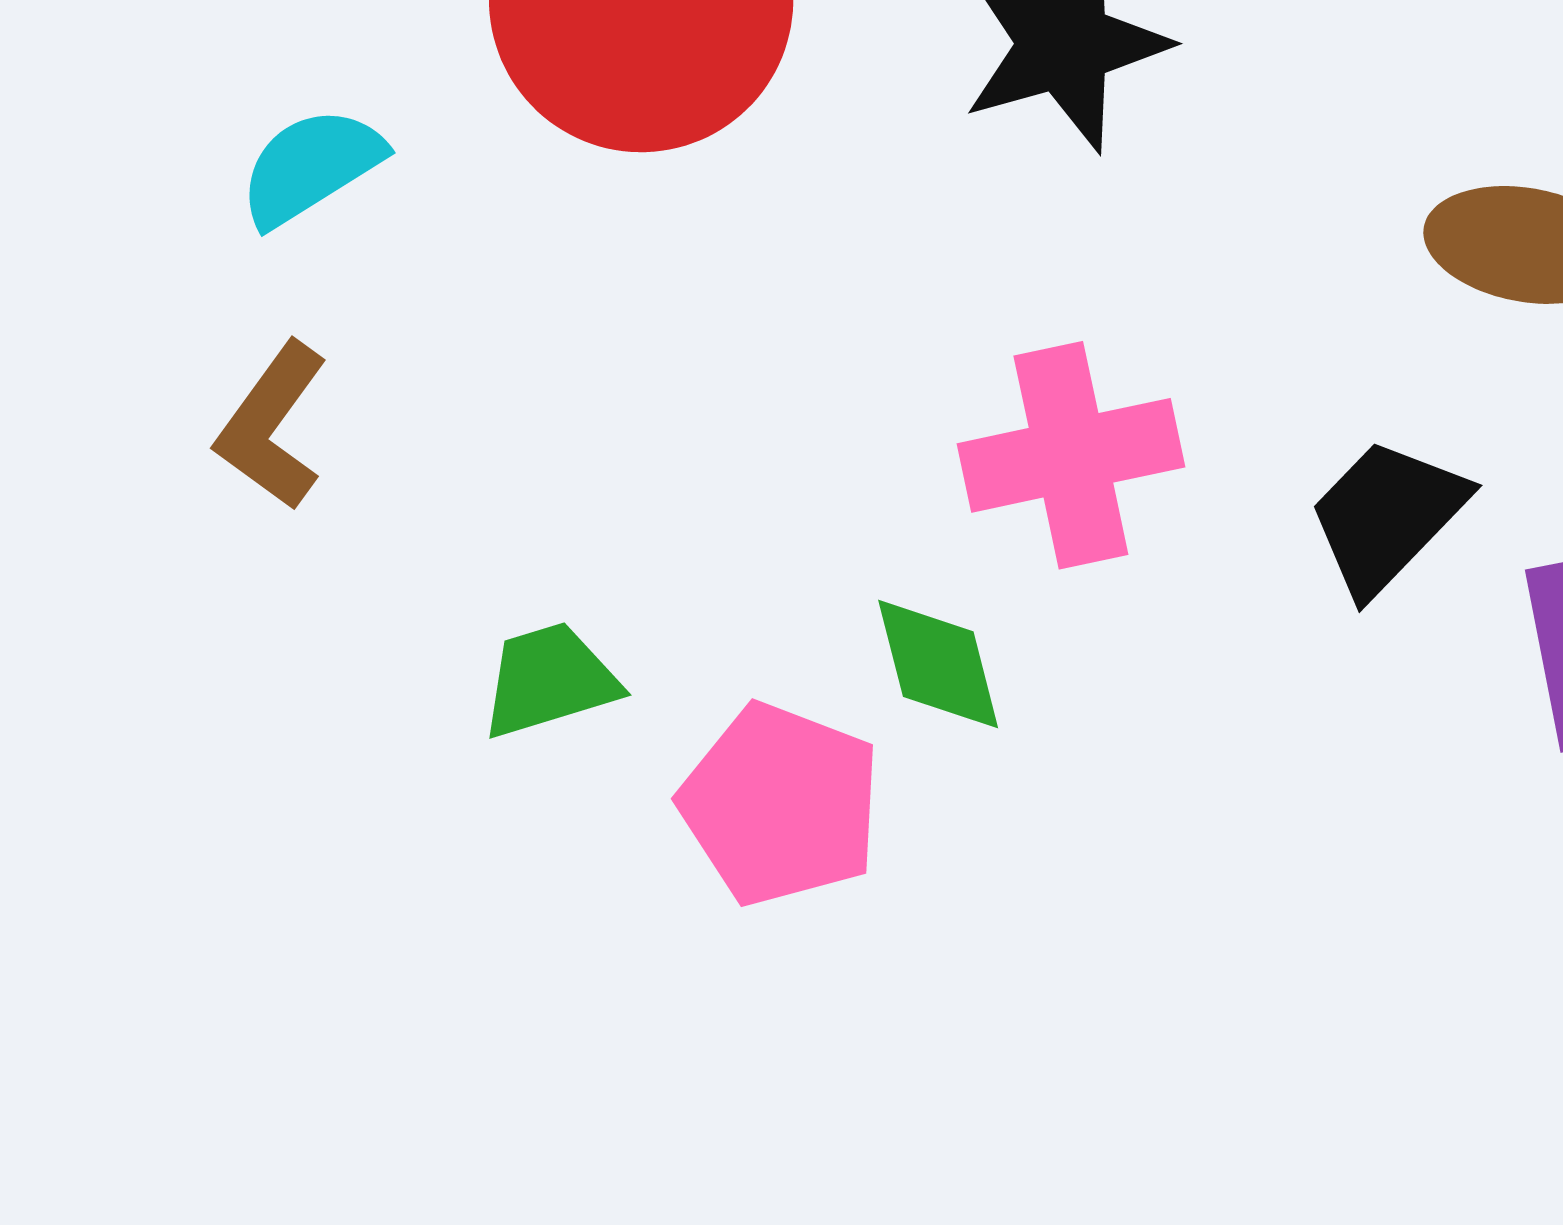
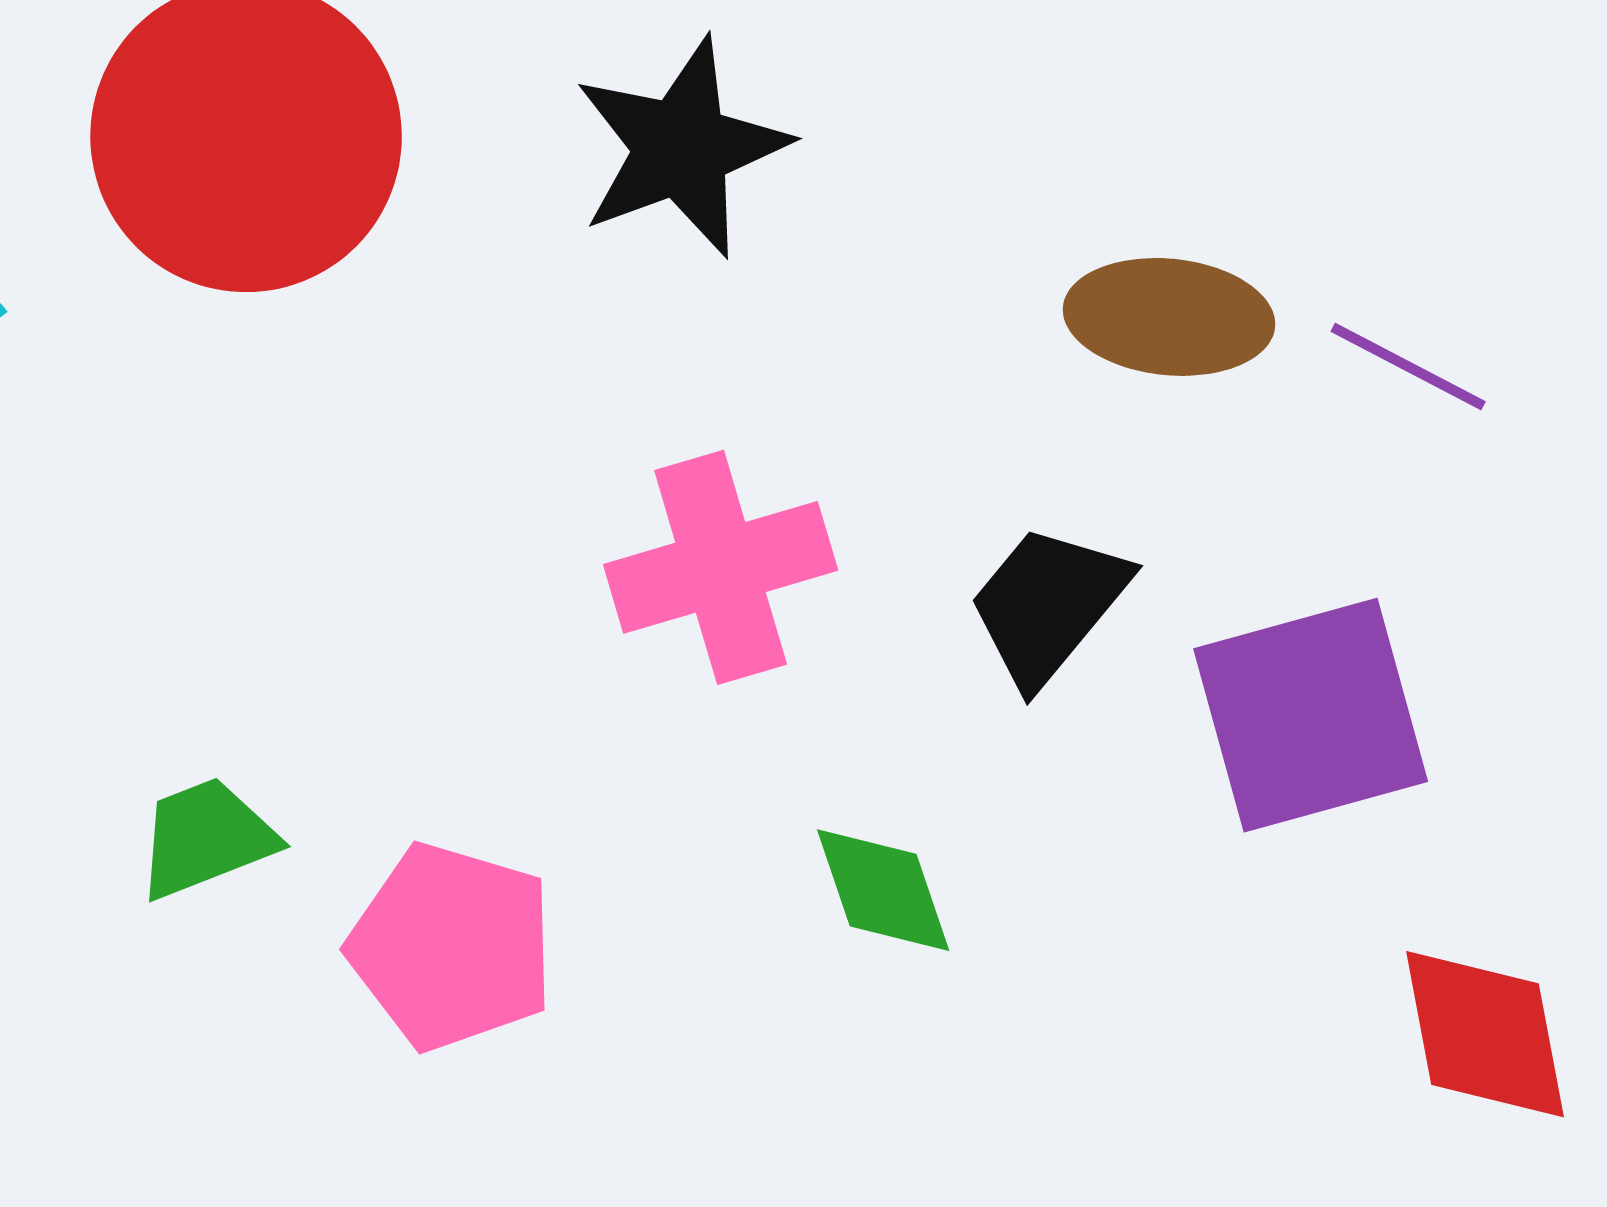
green diamond: (938, 664) -> (883, 890), moved

